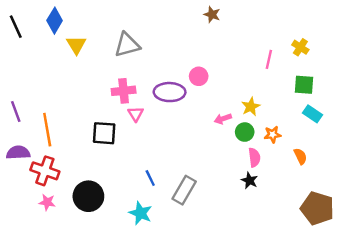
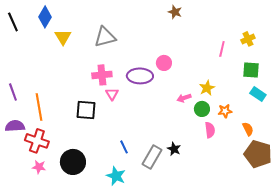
yellow cross: (300, 47) -> (248, 39), turned 32
black star: (250, 180) -> (174, 149), moved
brown pentagon: (317, 208) -> (258, 154), moved

